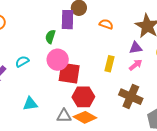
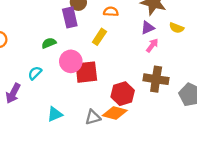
green semicircle: (50, 37) -> (49, 43), moved, turned 64
yellow rectangle: (109, 64) -> (99, 37), moved, turned 35
red hexagon: (83, 97) -> (123, 94), moved

